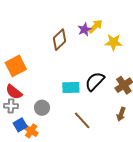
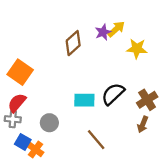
orange square: (16, 66) -> (20, 72), turned -30
red semicircle: (14, 92) -> (17, 103), turned 90
brown arrow: (121, 114) -> (143, 124), moved
blue square: (20, 125) -> (23, 142), turned -32

